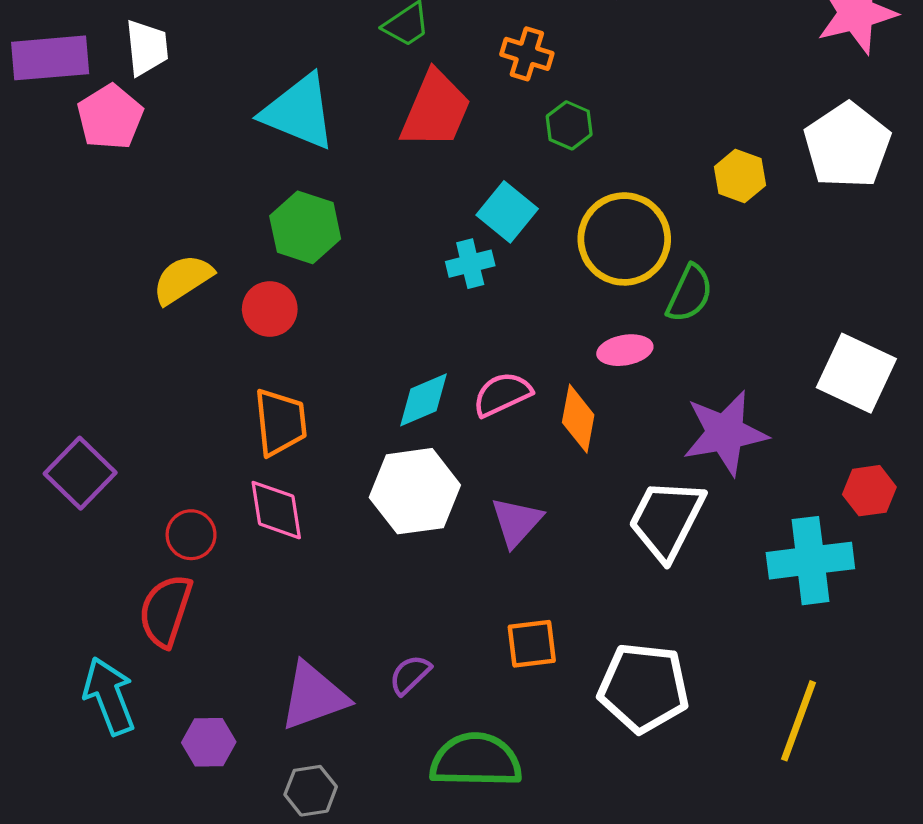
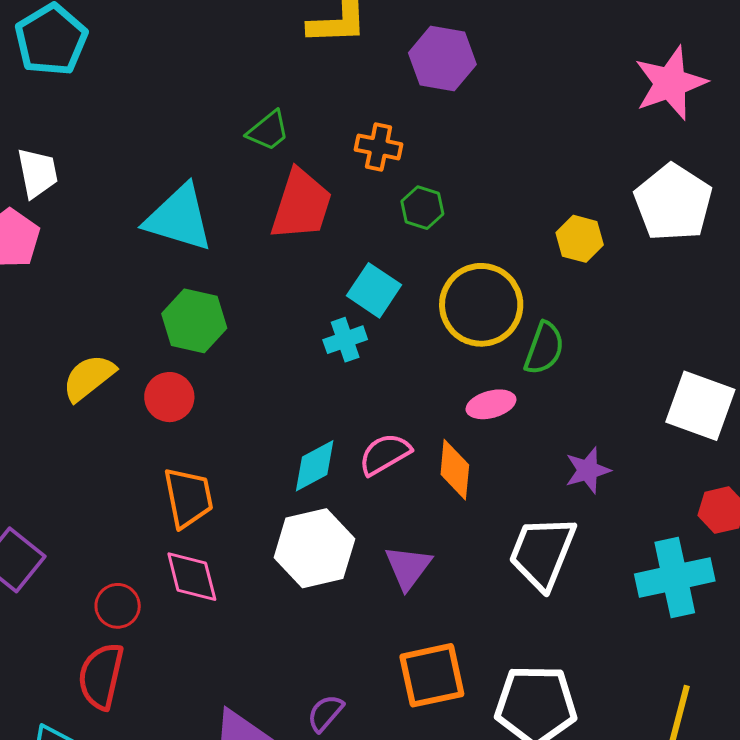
purple star: (725, 433) -> (588, 470), size x0.6
orange square: (532, 644) -> (432, 675), size x1.4

